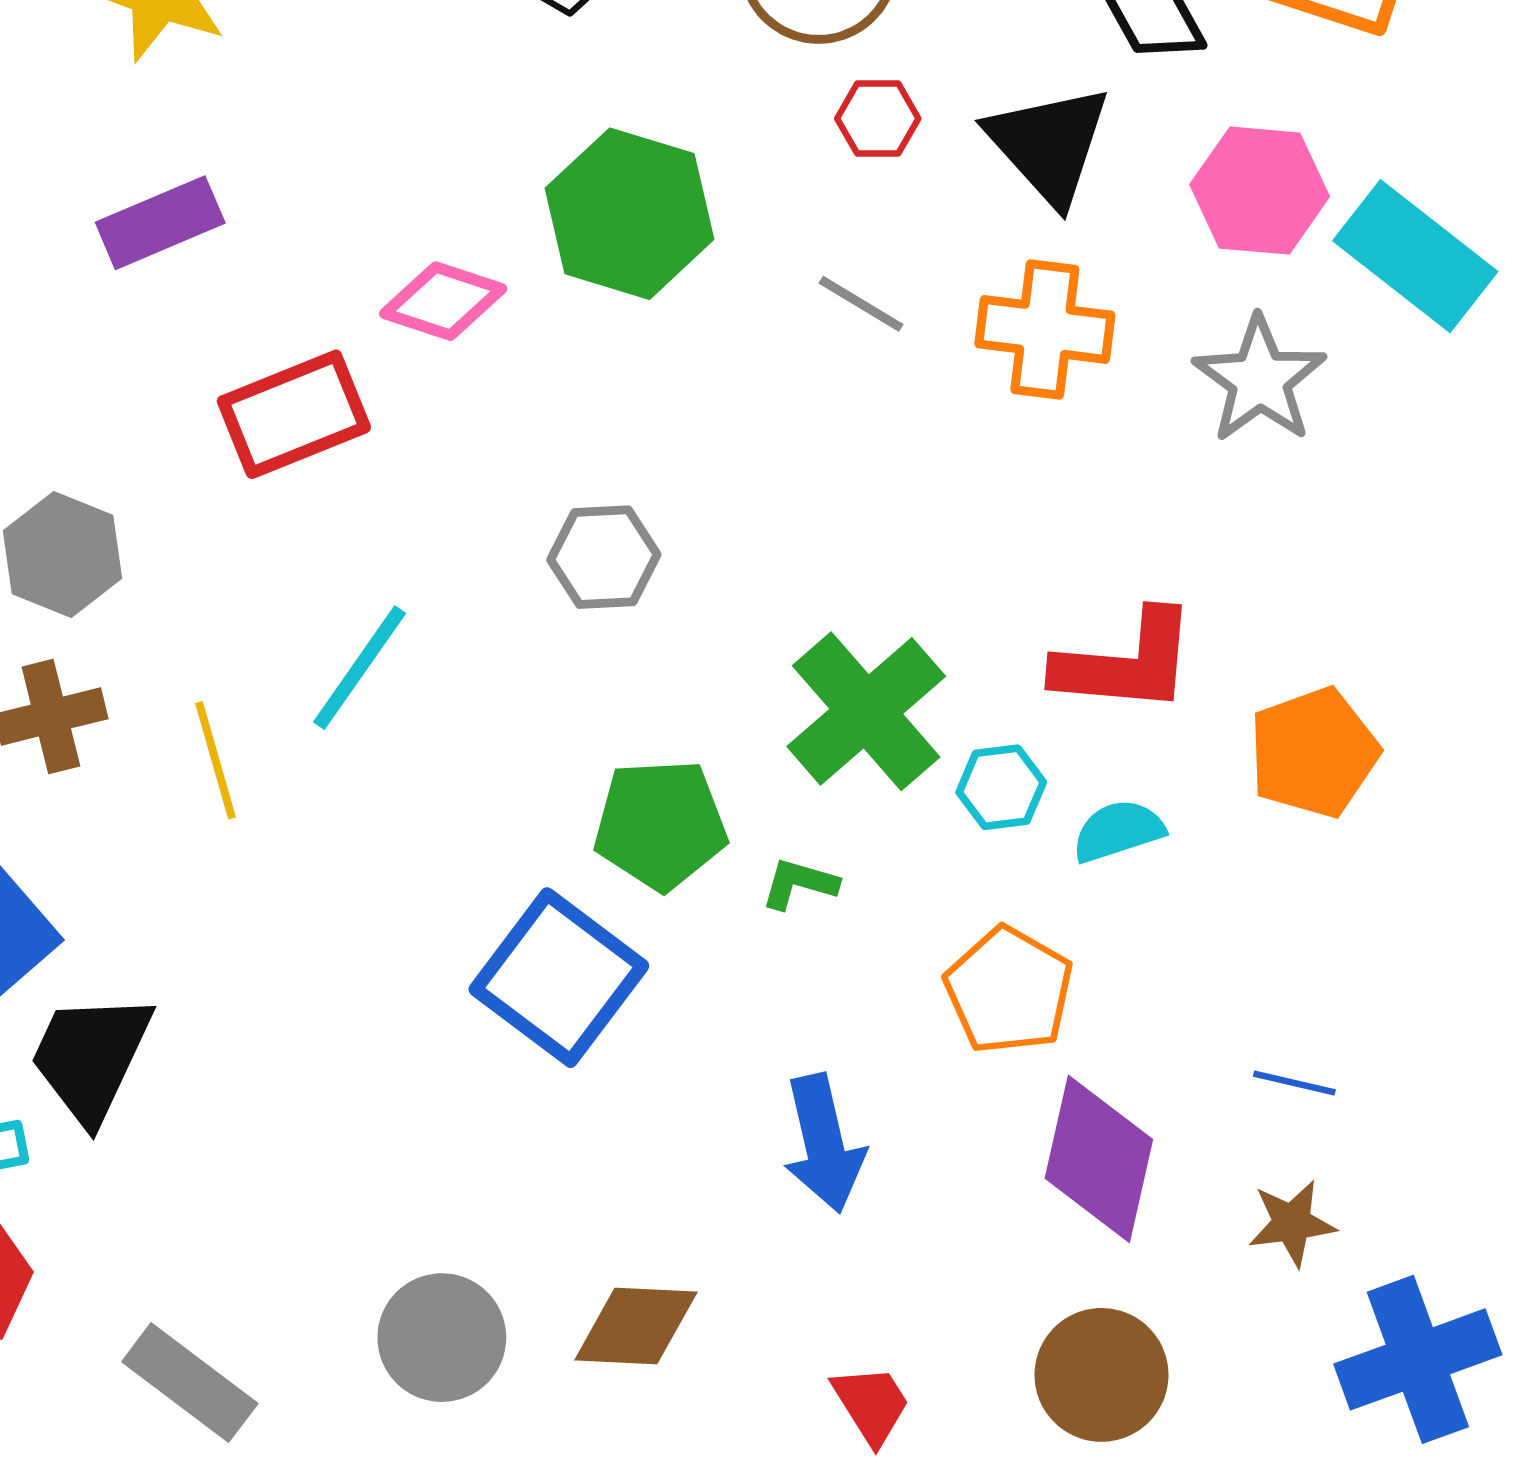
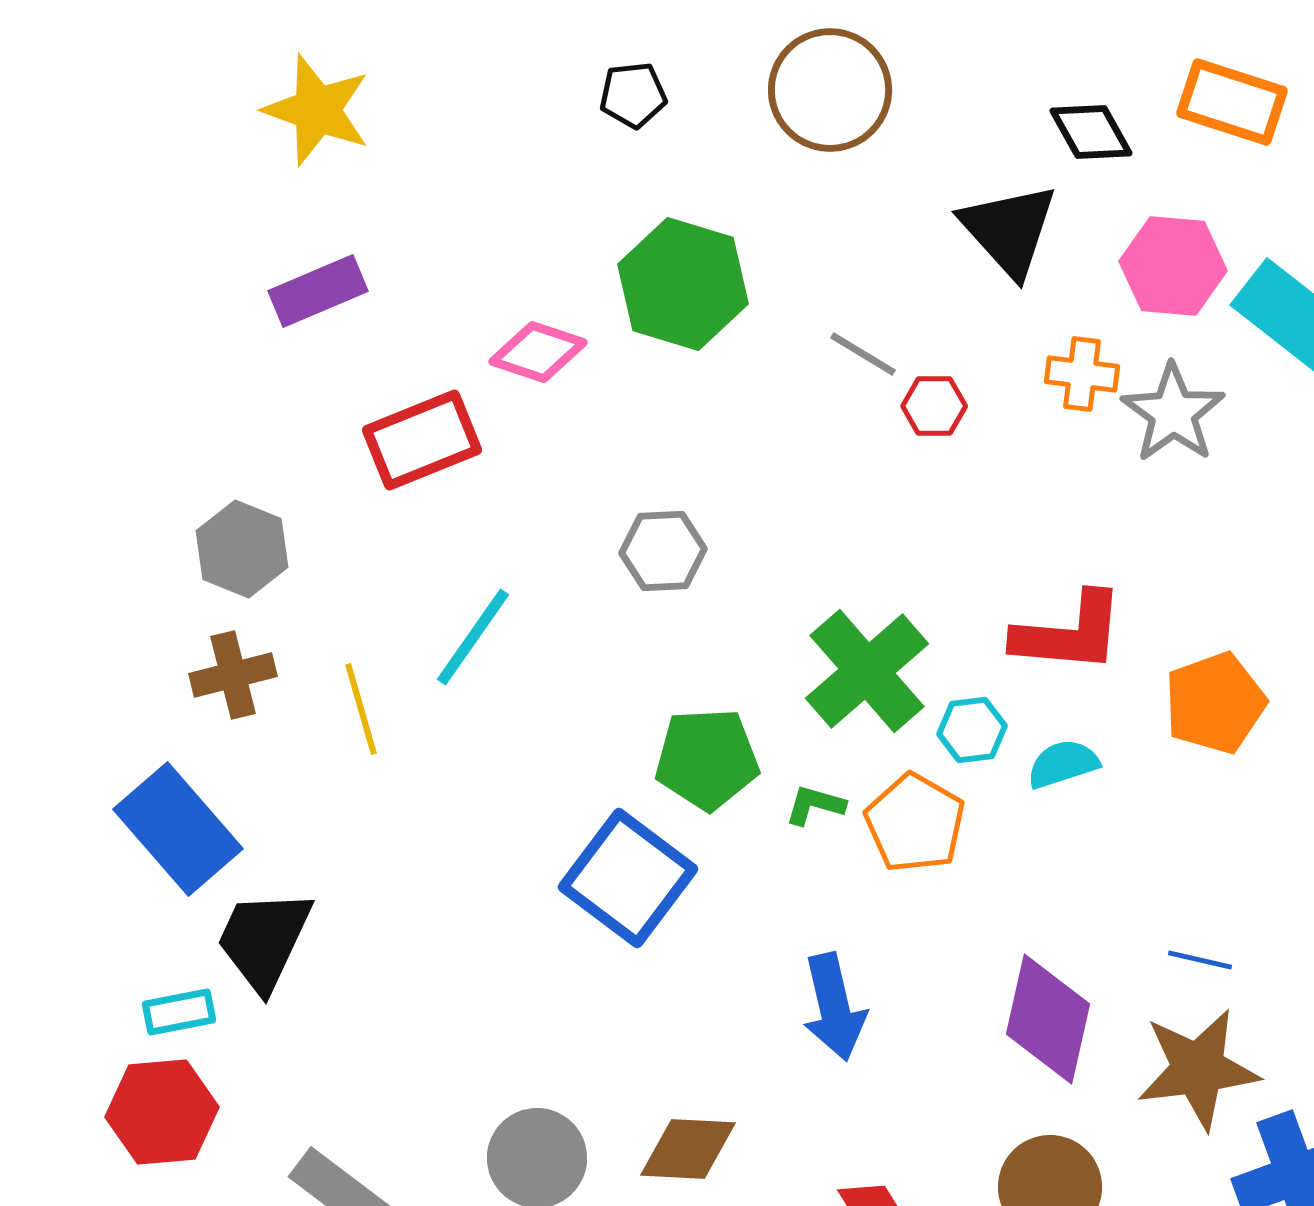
red hexagon: (878, 119) -> (934, 406), moved
orange cross: (1045, 329) -> (1082, 374), moved, size x0.7
orange pentagon: (1009, 990) -> (915, 823), moved
brown star: (1292, 1223) -> (1198, 1069), size x1.8

